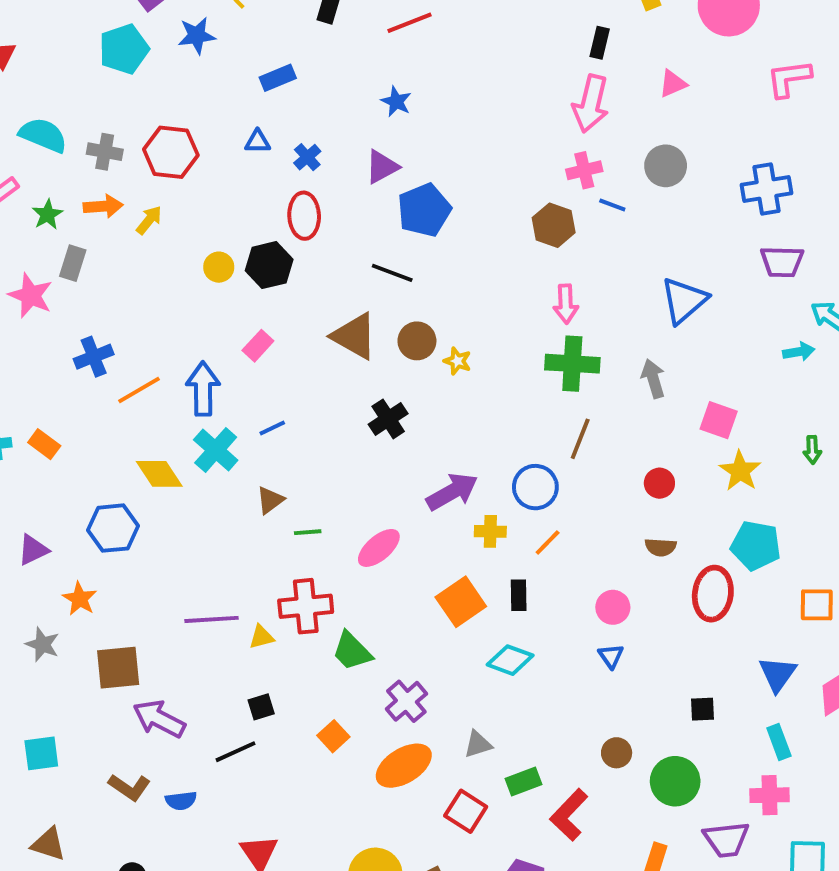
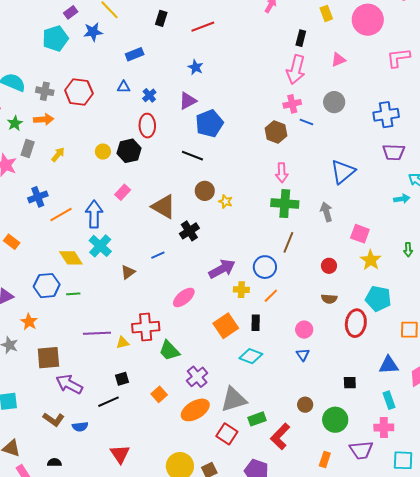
yellow arrow: (149, 220) -> (58, 154), moved
brown triangle: (354, 336) -> (164, 207), moved
blue line: (272, 428) -> (158, 255), moved
green line: (308, 532) -> (73, 294), moved
blue triangle: (777, 674) -> (389, 365), turned 50
gray triangle: (478, 744) -> (234, 399), size x1.8

